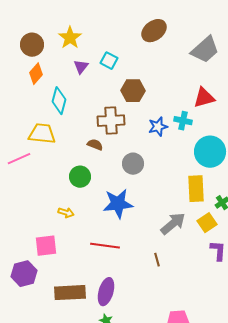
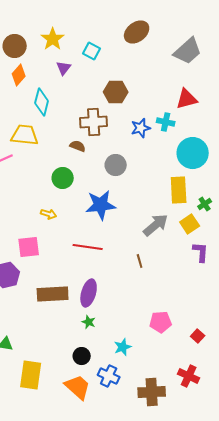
cyan square: (109, 61) -> (92, 51), moved

